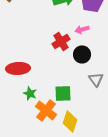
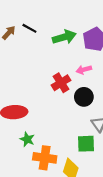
green square: (63, 93) -> (86, 144), moved
orange cross: (46, 110) -> (45, 158), turned -30

